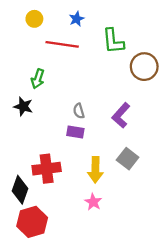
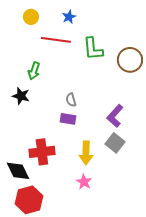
green L-shape: (113, 41) -> (93, 49), moved
purple L-shape: (121, 115) -> (115, 116), moved
black diamond: (20, 190) -> (18, 171), turned -45

